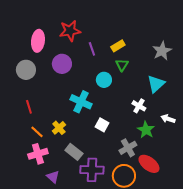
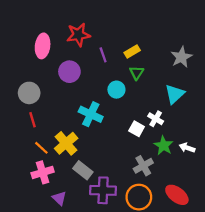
gray circle: (26, 70) -> (29, 93), moved
white arrow: (168, 119) -> (187, 148), moved
white square: (102, 125) -> (137, 129), moved
yellow cross: (59, 128) -> (66, 143), size x1.5
red ellipse: (149, 164) -> (177, 195), moved

